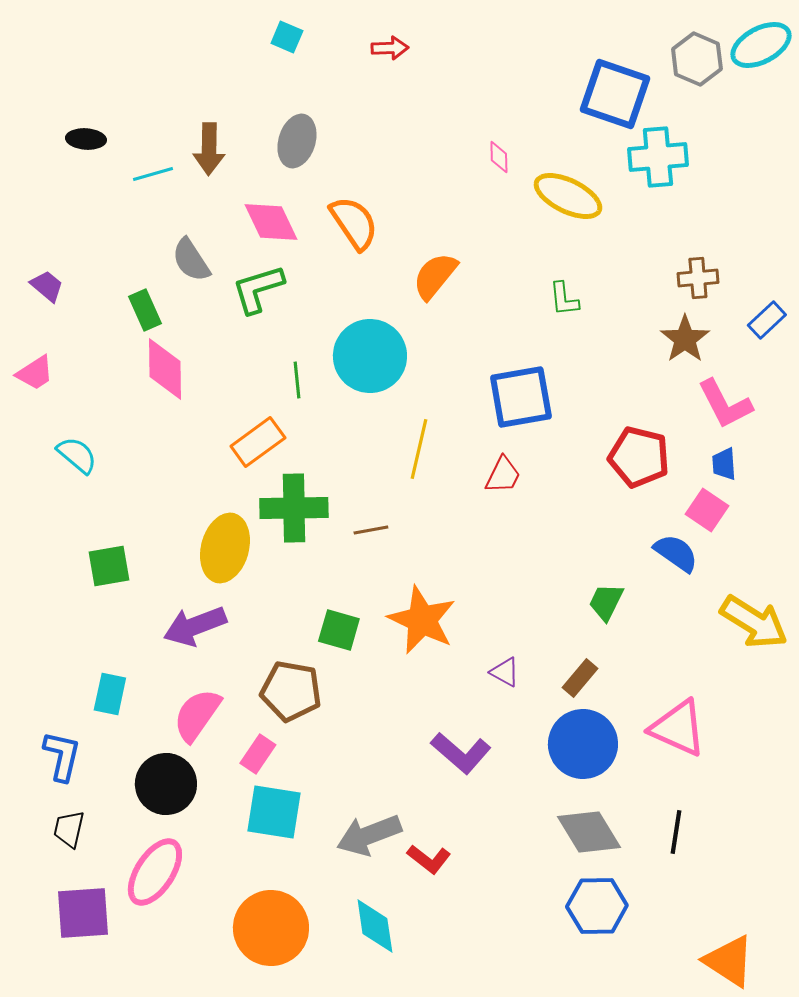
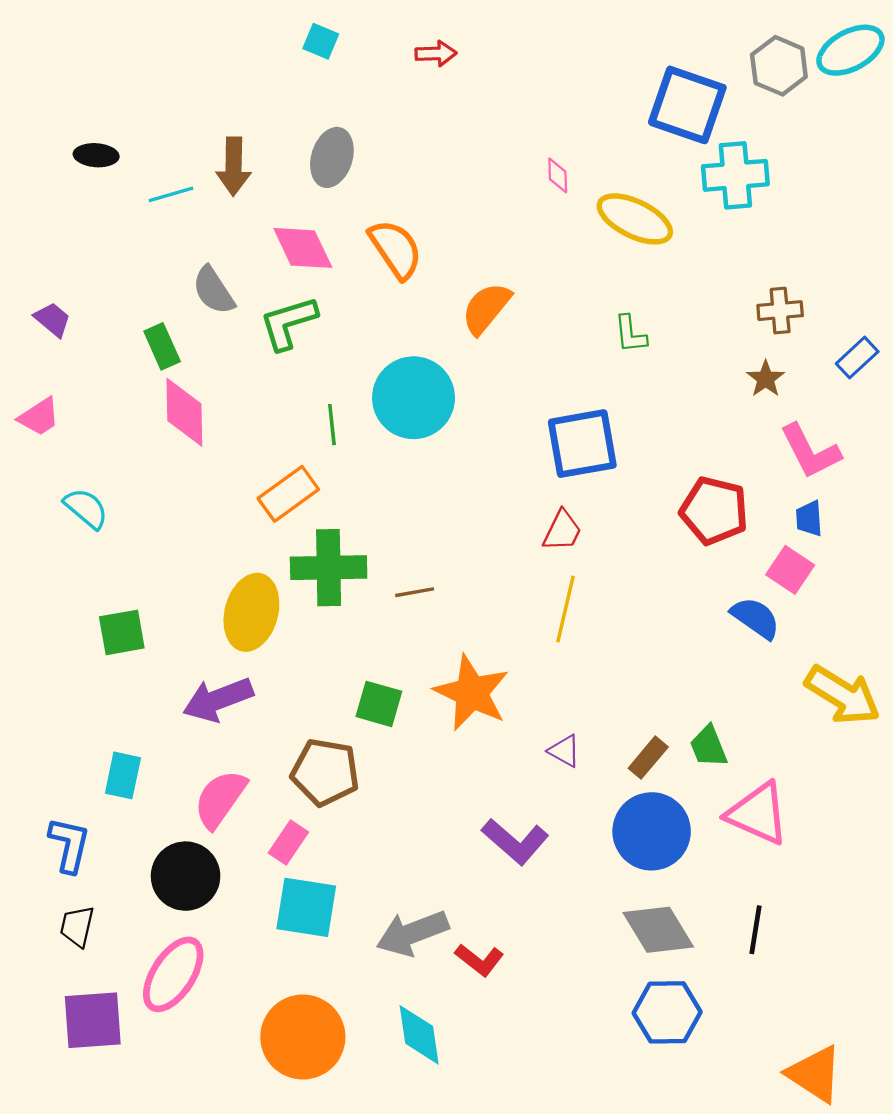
brown star: (685, 339) -> (766, 379), size x0.7
yellow line: (419, 449) -> (566, 609), moved
green trapezoid: (606, 602) -> (709, 746), moved, turned -48

